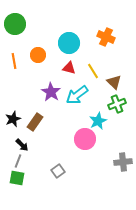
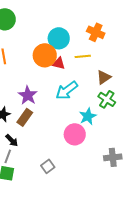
orange circle: (38, 55) -> (45, 55), moved, size x1.5
yellow line: (93, 71) -> (83, 56), moved, turned -63
brown triangle: (114, 82) -> (104, 77), turned 42
purple star: (51, 92) -> (28, 95), moved
green cross: (117, 104) -> (107, 99), turned -36

